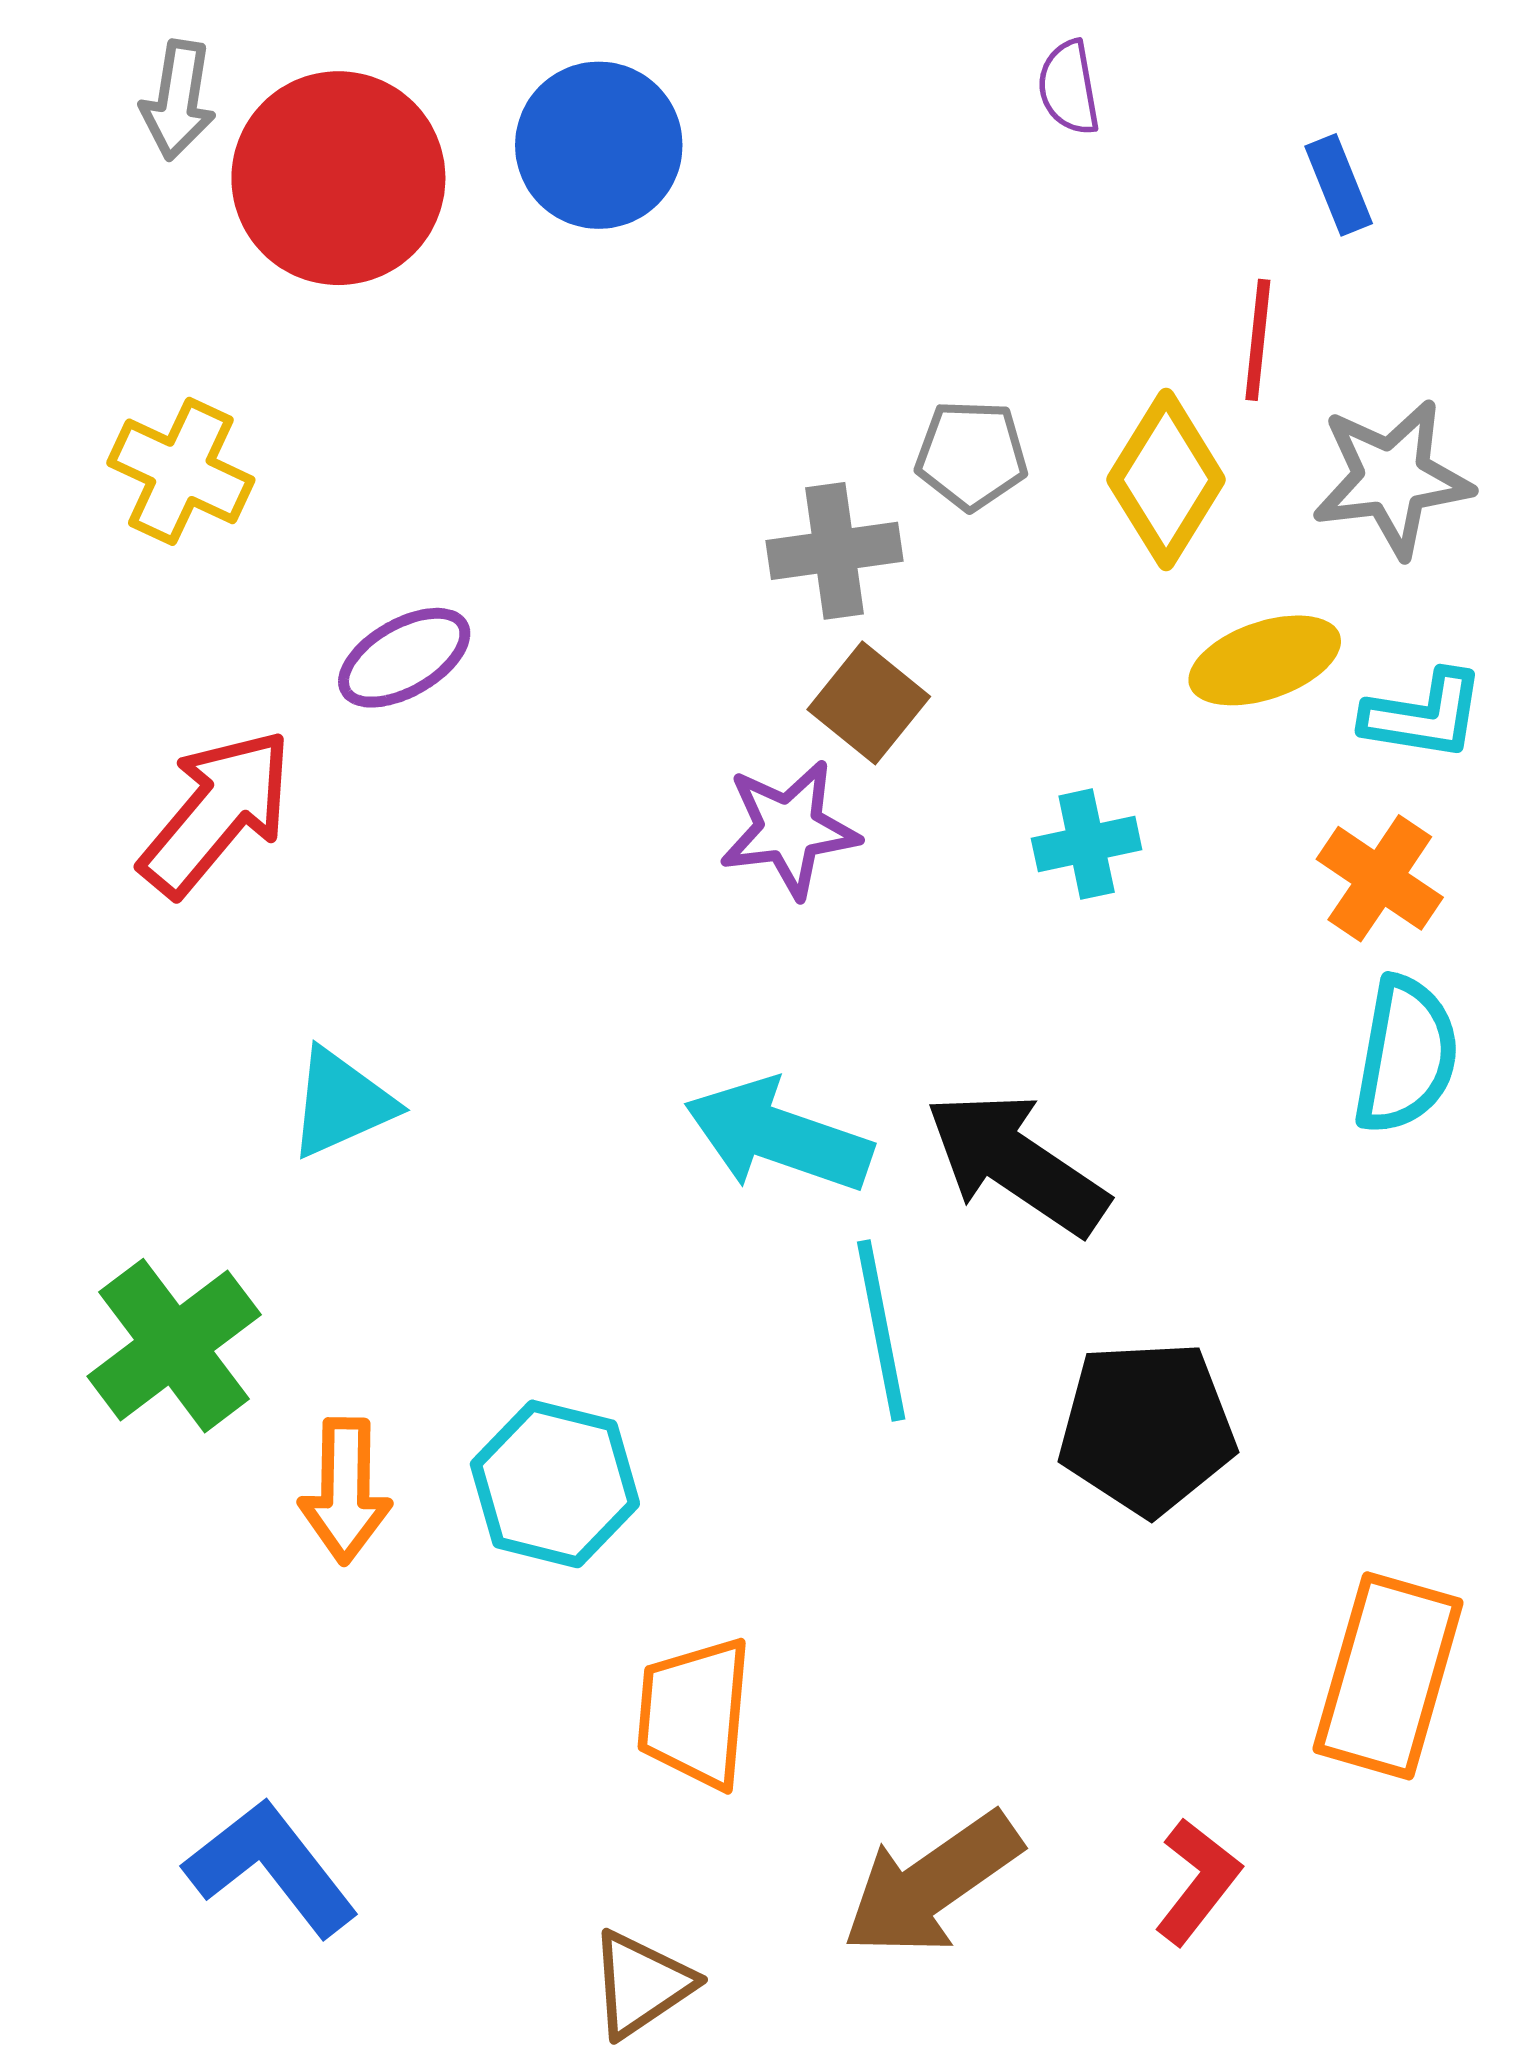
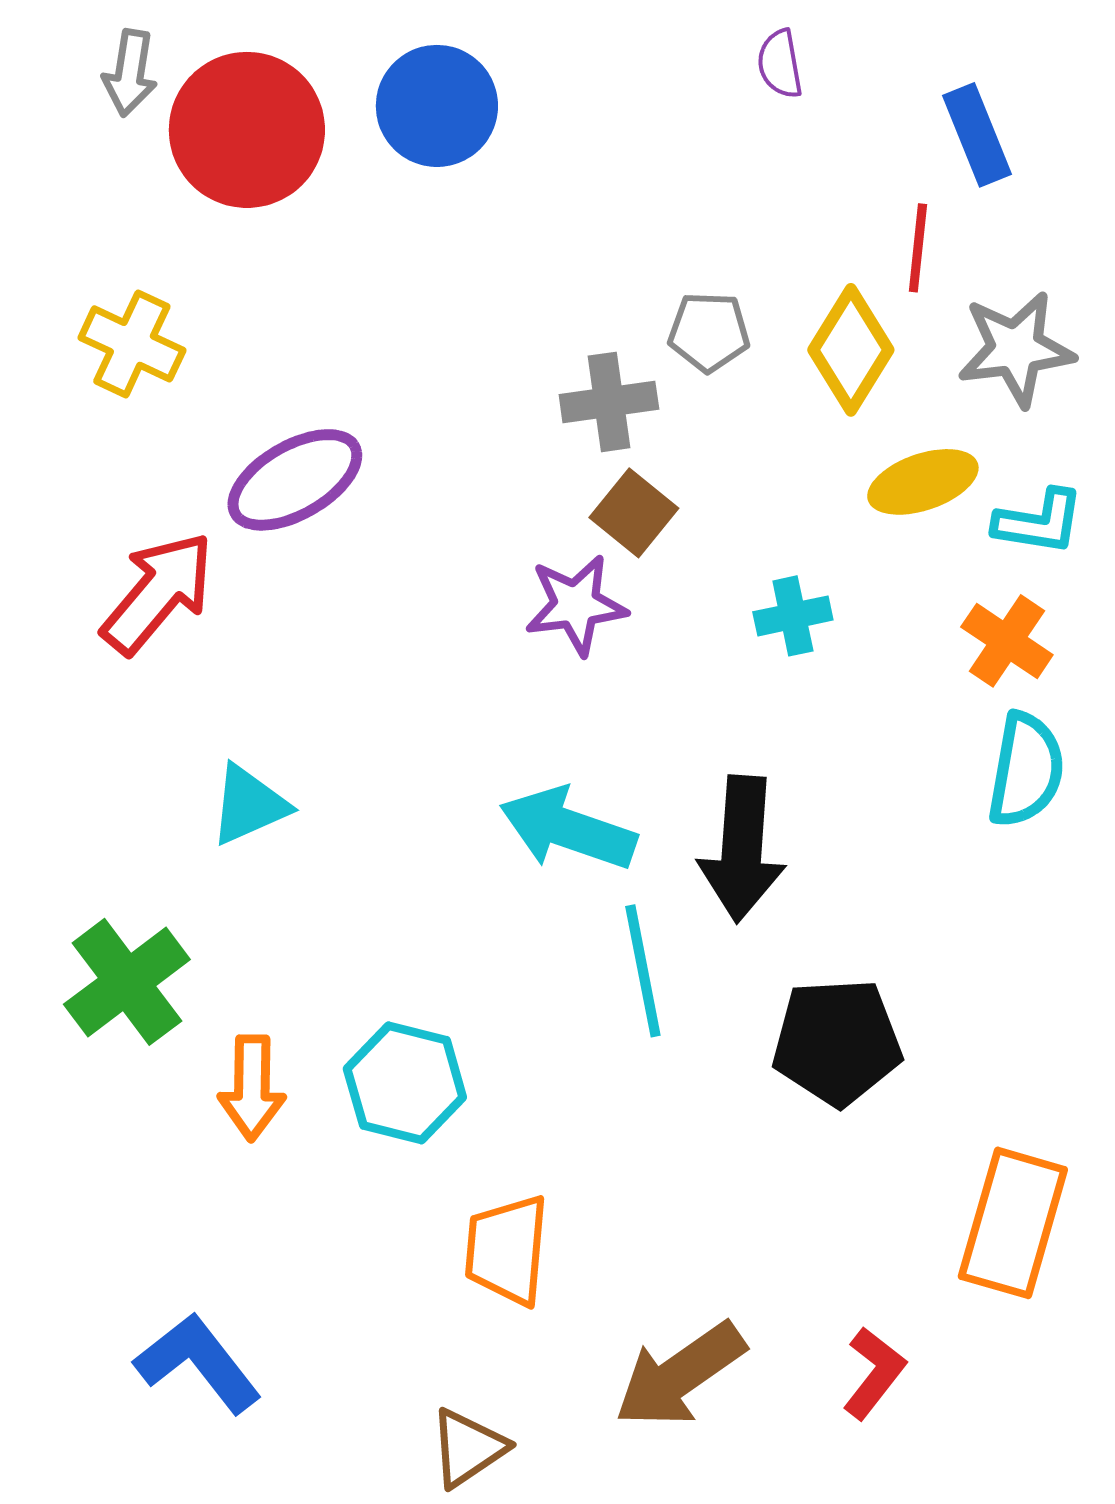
blue rectangle: (1339, 185) -> (977, 135), size x1.4
purple ellipse: (404, 658) -> (295, 480), size x1.4
black arrow: (1017, 1163) -> (742, 849), turned -120

